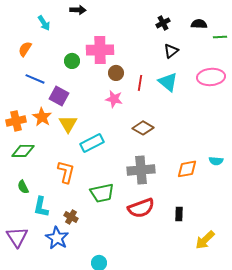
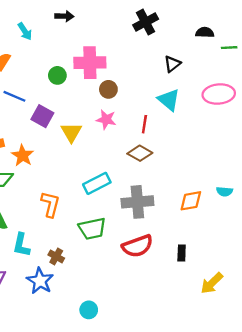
black cross: (163, 23) -> (146, 22), moved, size x1.5
red line: (140, 83) -> (144, 124), moved
orange star: (42, 117) -> (23, 156), moved
yellow triangle: (68, 124) -> (71, 132), moved
cyan rectangle: (92, 143) -> (97, 183), moved

